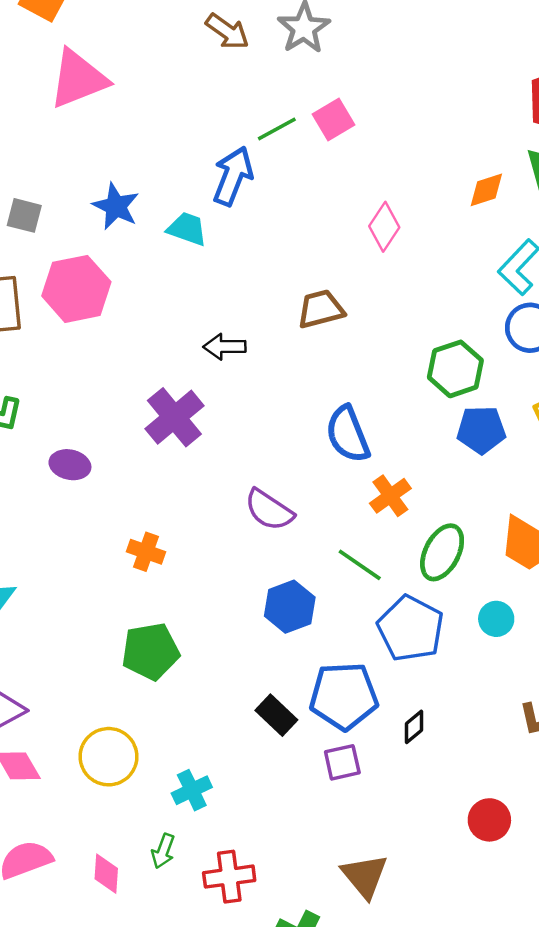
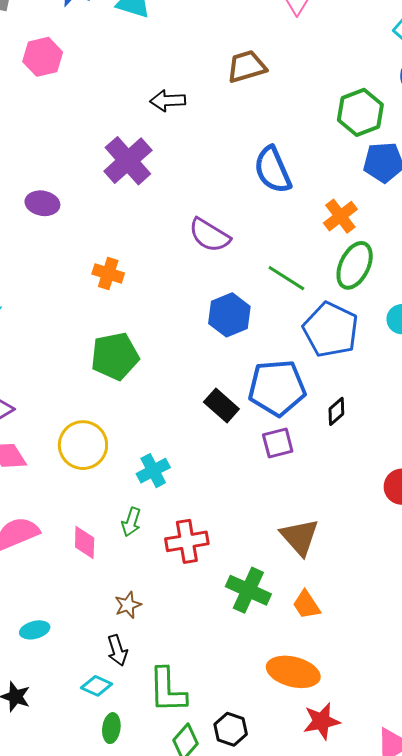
pink hexagon: (76, 289) -> (43, 57), size x0.7
orange cross: (390, 496) -> (340, 216), moved

